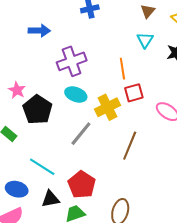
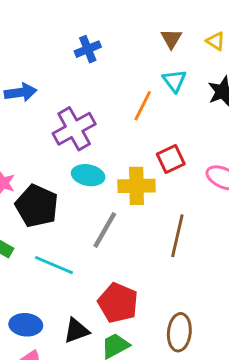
orange line: (122, 69) -> (143, 106), moved, turned 45
yellow cross: (108, 107) -> (137, 186), turned 35
cyan line: (42, 167) -> (54, 265), moved

